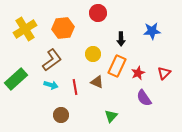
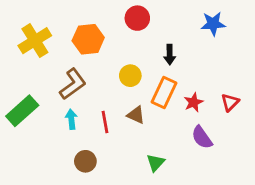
blue star: (152, 31) -> (213, 24), moved
cyan arrow: (51, 85) -> (71, 119), turned -112

